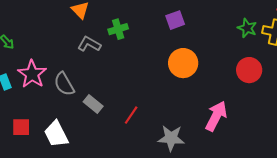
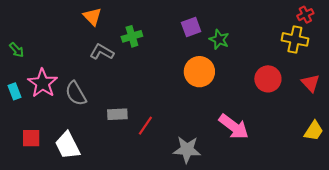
green star: (247, 28) -> (219, 39), moved
gray rectangle: (93, 104) -> (117, 114), moved, turned -42
pink arrow: (216, 116) -> (234, 127), turned 100

